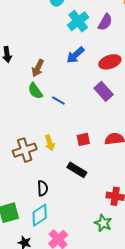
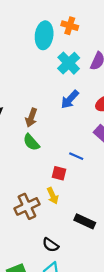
blue line: (58, 100) -> (76, 156), moved
red square: (83, 139) -> (59, 173), moved, turned 32
black semicircle: (43, 188) -> (51, 245), turned 133

